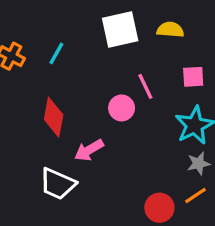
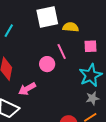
yellow semicircle: (170, 30) -> (71, 27), moved

